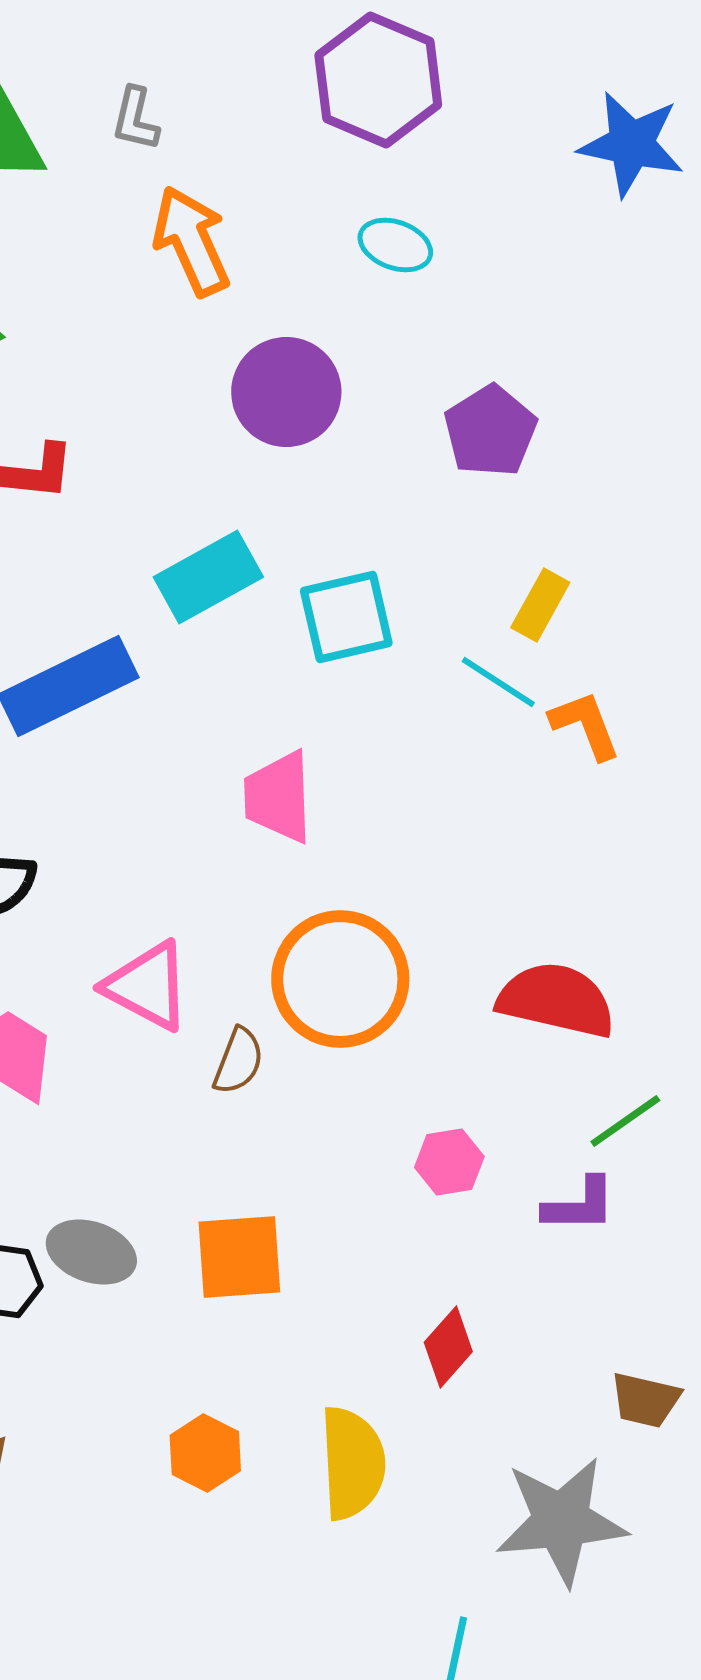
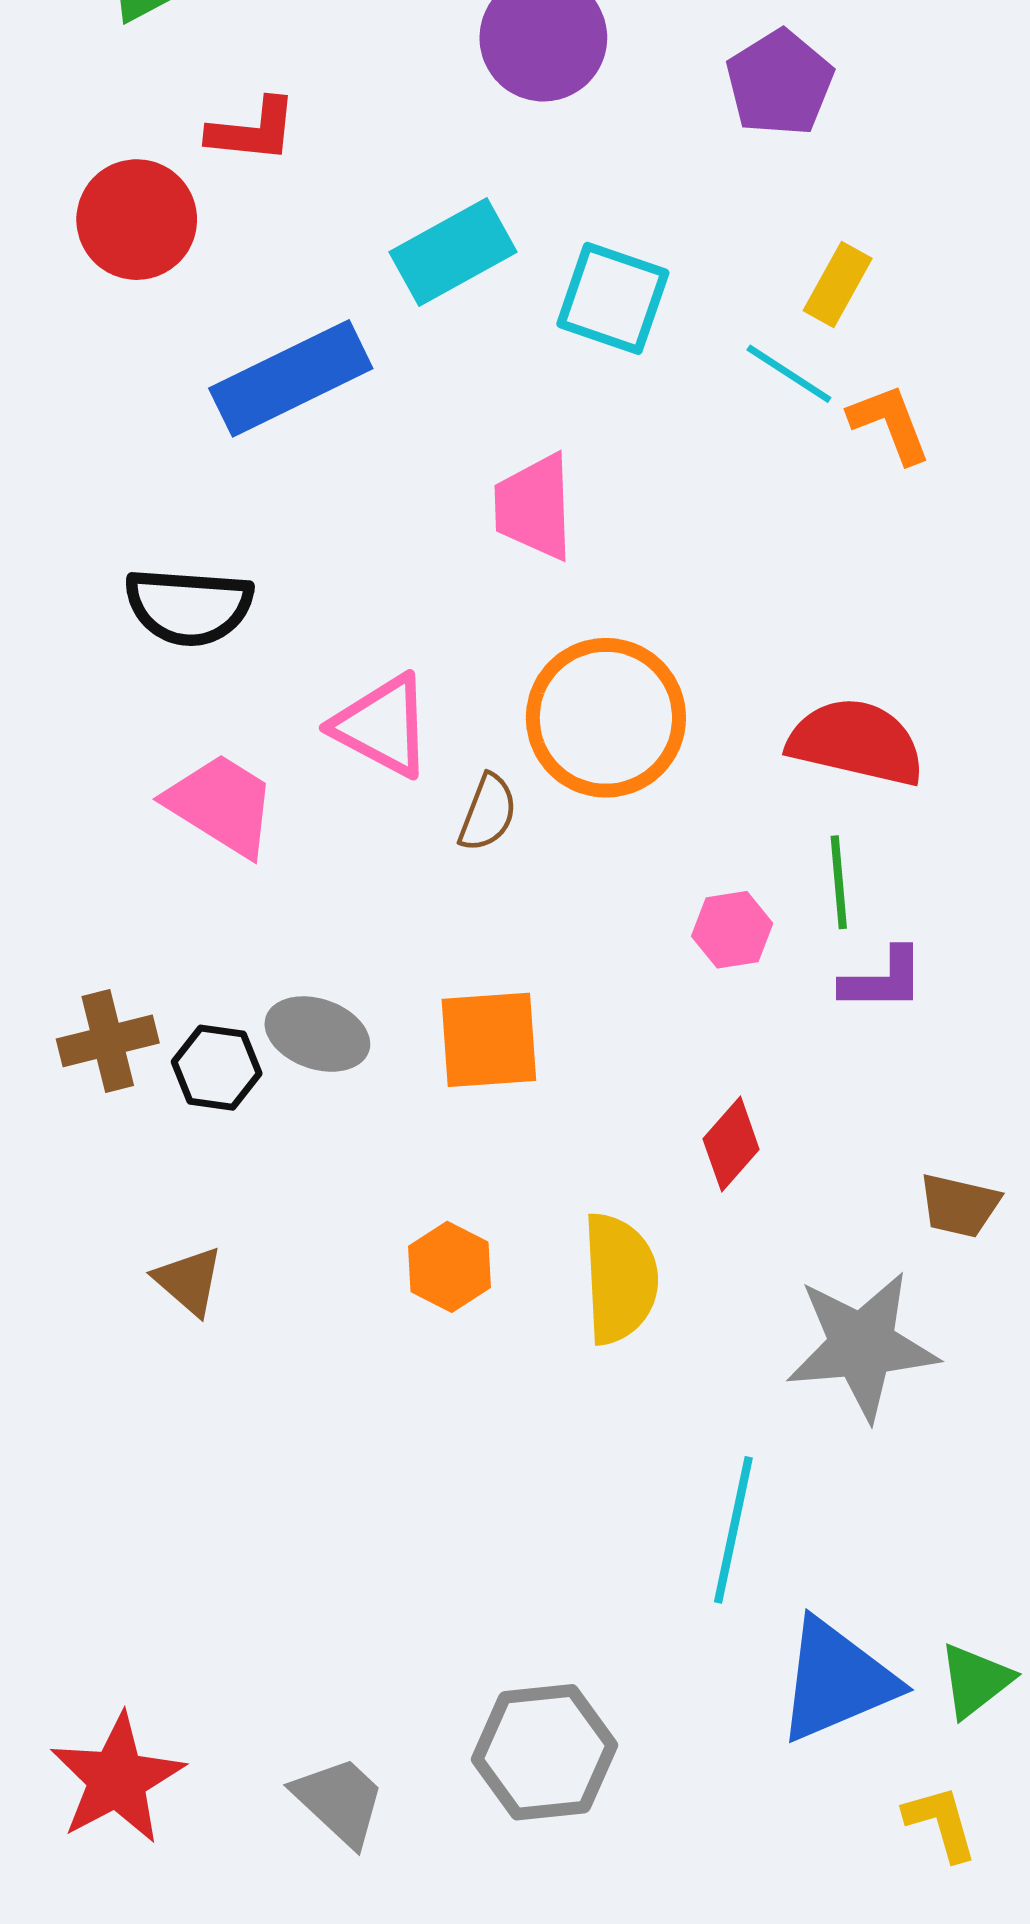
cyan square: (346, 617) -> (613, 298), turned 32
green line: (625, 1121) -> (839, 882), moved, turned -60

